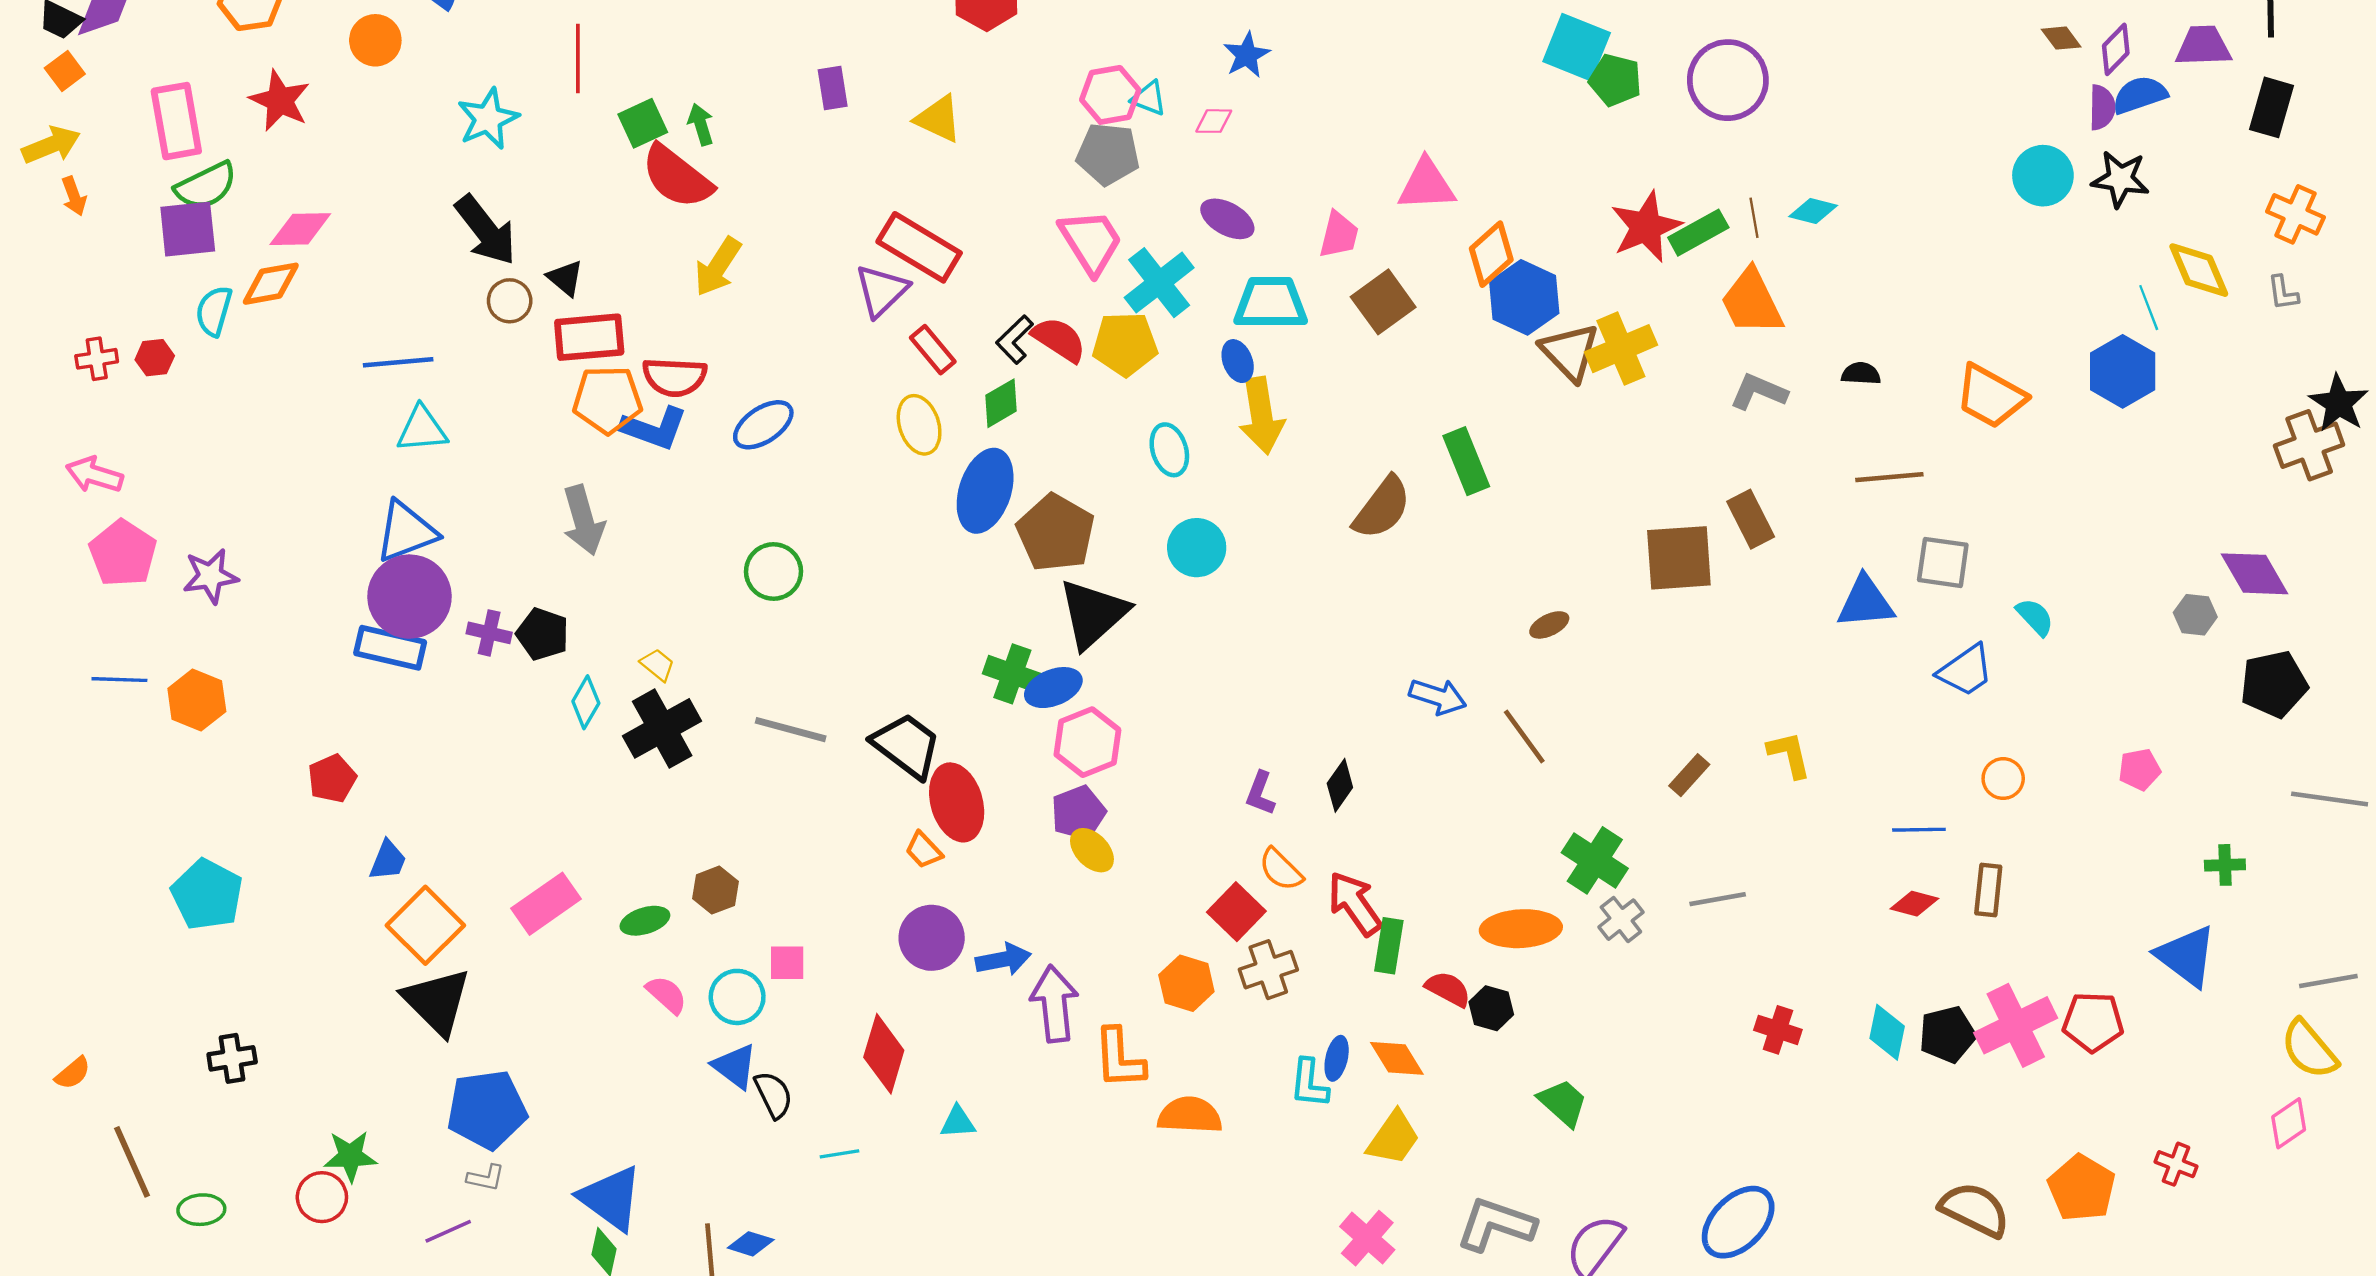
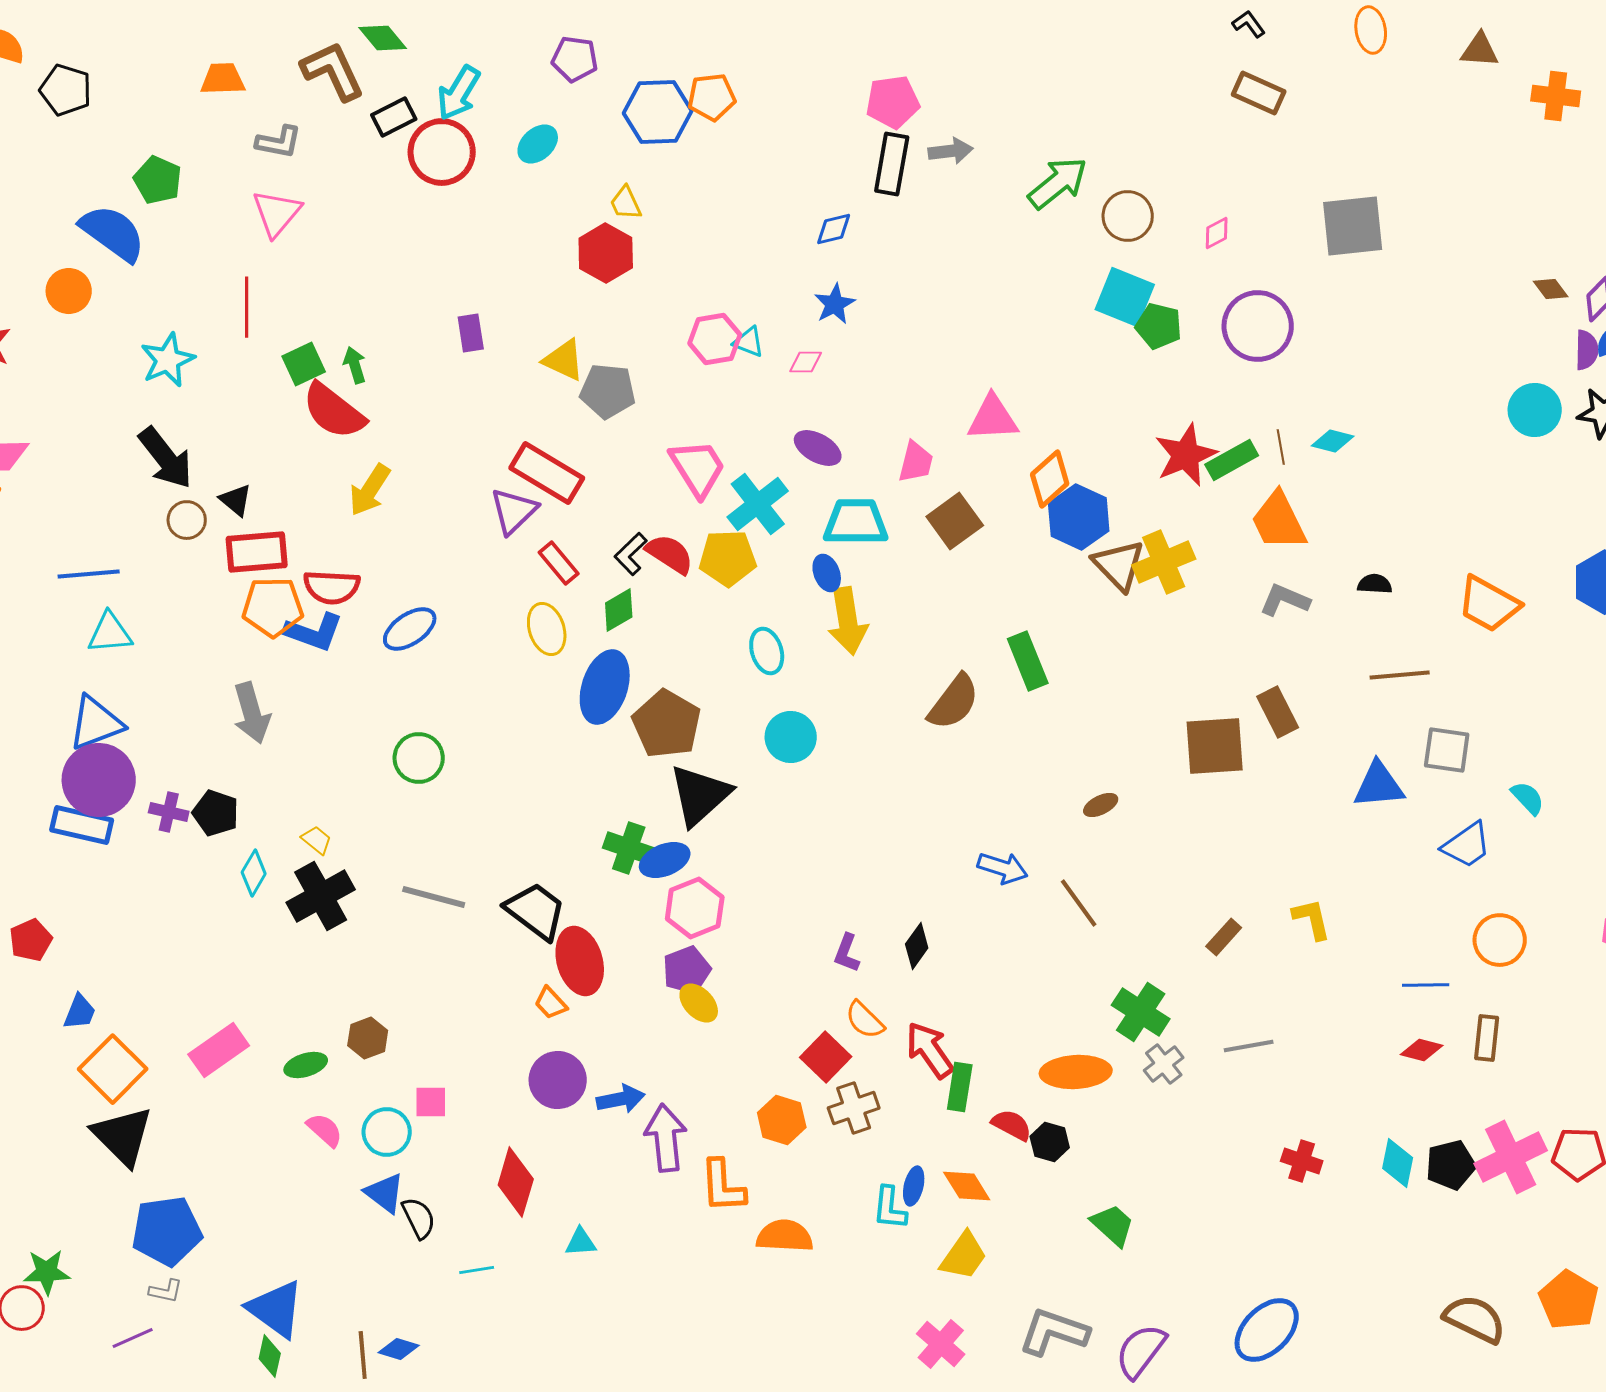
gray pentagon: (1108, 154) -> (608, 391), moved
orange circle: (2003, 779) -> (1500, 940), size x1.4

